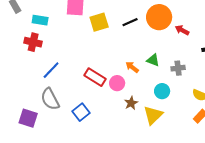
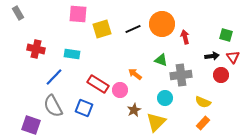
cyan rectangle: (40, 20) -> (72, 54), moved
red arrow: (182, 30) -> (185, 37), turned 48
green triangle: (153, 60) -> (161, 60), moved
gray cross: (178, 68) -> (181, 75), size x1.5
blue square: (81, 112) -> (84, 108), moved, turned -30

